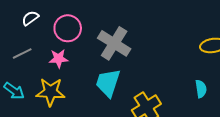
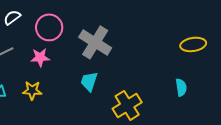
cyan trapezoid: (108, 83) -> (89, 81), size x0.7
yellow star: (50, 92) -> (32, 90), size x0.7

